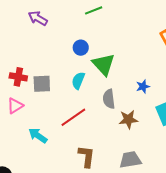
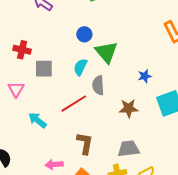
red cross: (18, 77) -> (22, 50), moved
gray semicircle: (109, 99) -> (98, 85), moved
pink triangle: (15, 106) -> (16, 89), turned -30

